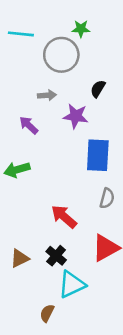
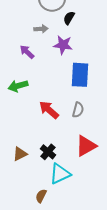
black semicircle: (98, 89) -> (69, 18), moved
gray semicircle: (107, 198) -> (78, 110), moved
red arrow: (64, 217) -> (49, 110), moved

